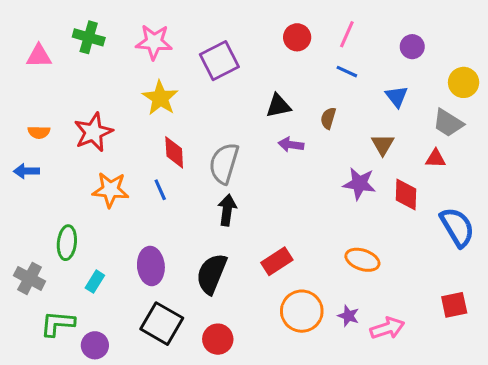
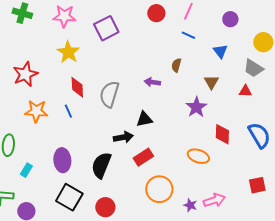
black triangle: (278, 106) -> (144, 119), moved
purple star: (359, 184) -> (196, 107), turned 30
red diamond: (406, 194) -> (222, 134), moved
black arrow: (227, 210) -> (123, 137), moved, turned 72
purple star: (348, 316) -> (190, 205), moved

